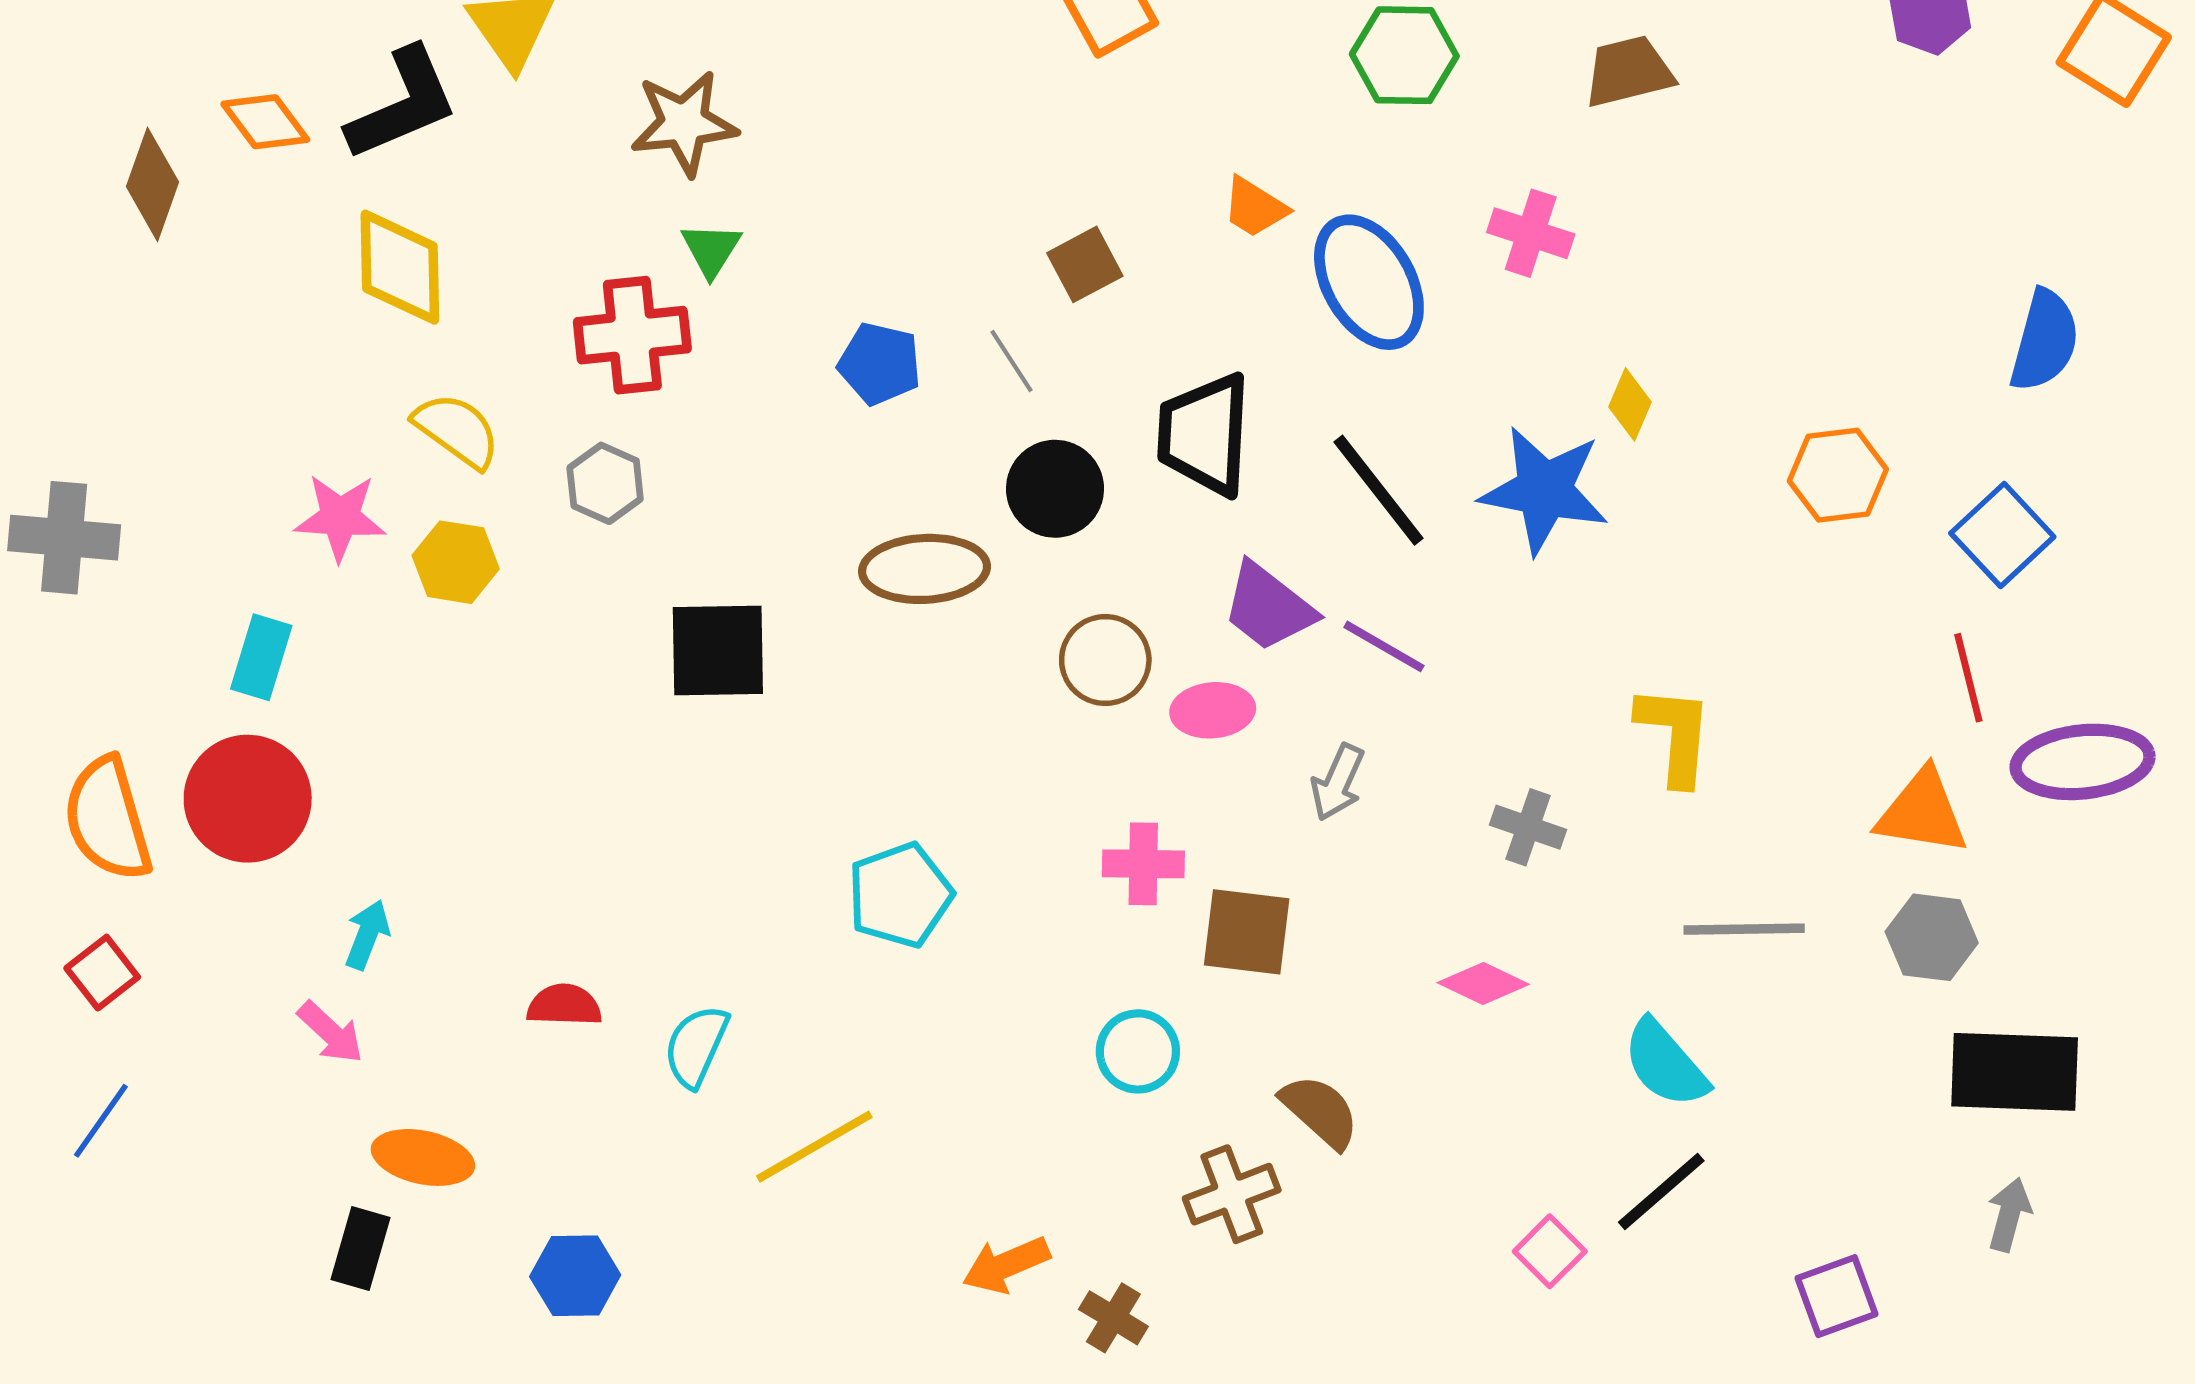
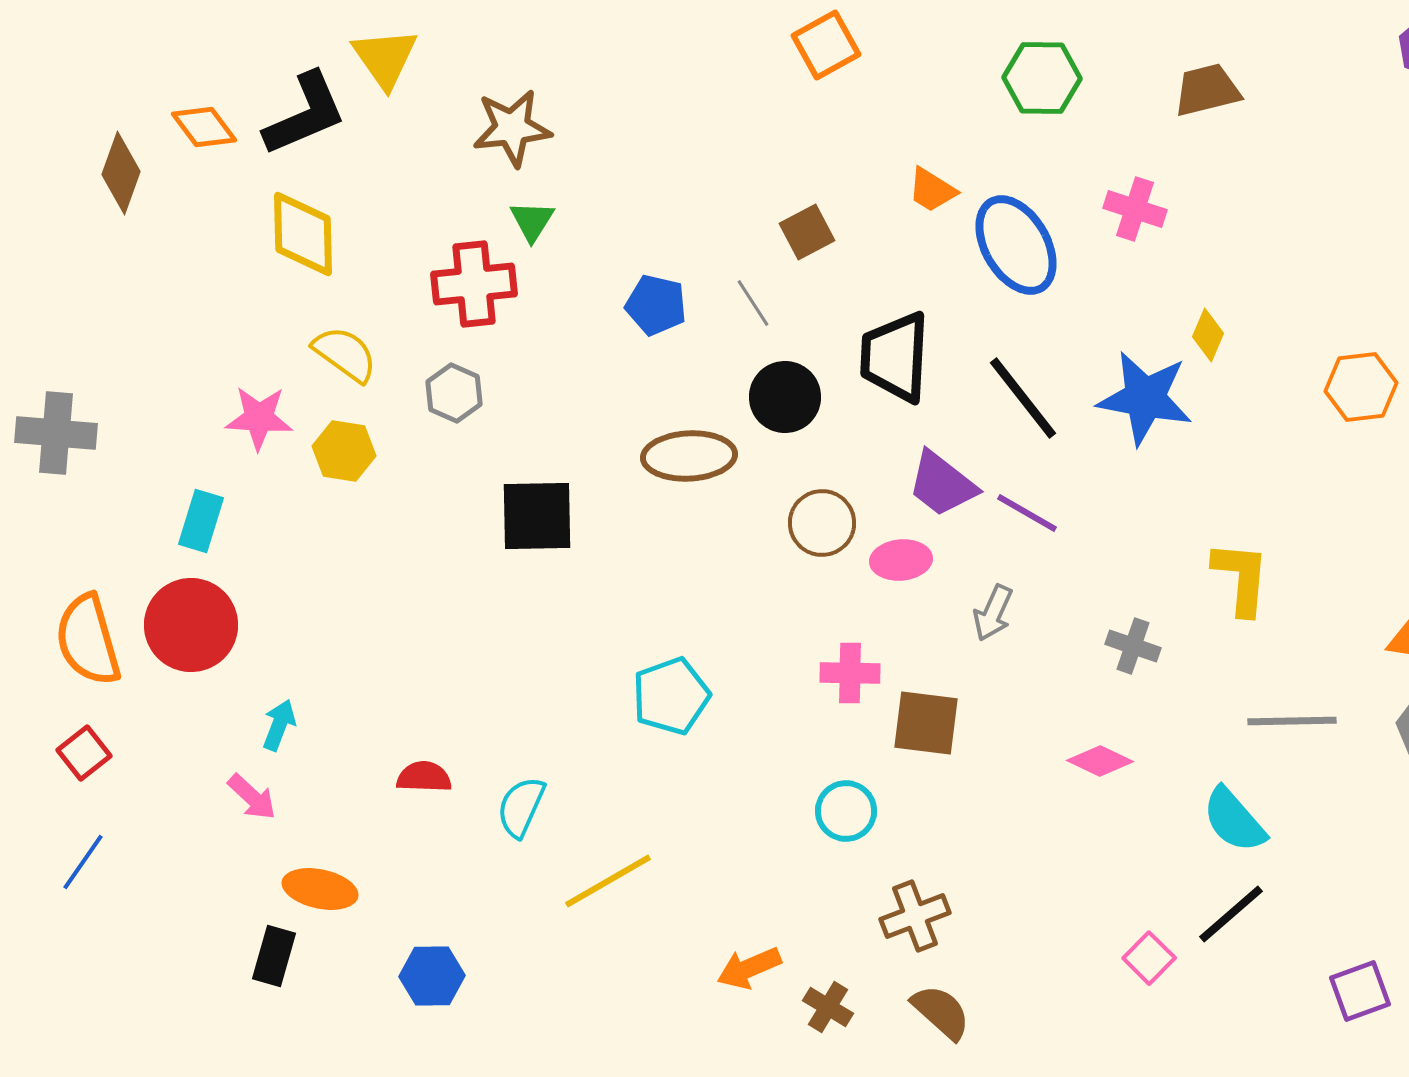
brown semicircle: (1320, 1111) -> (941, 1012), moved

